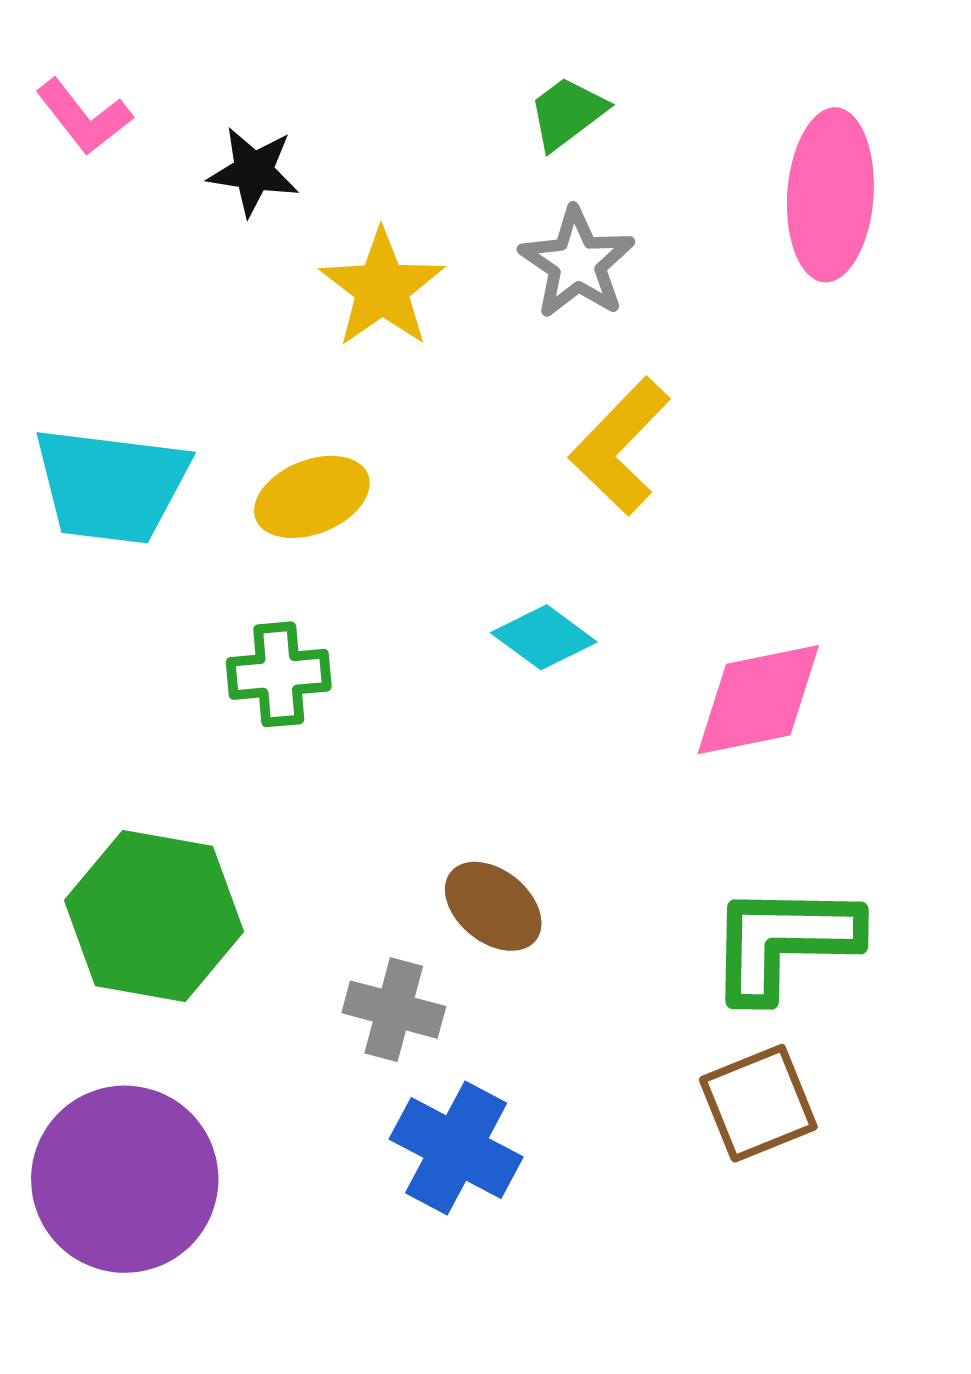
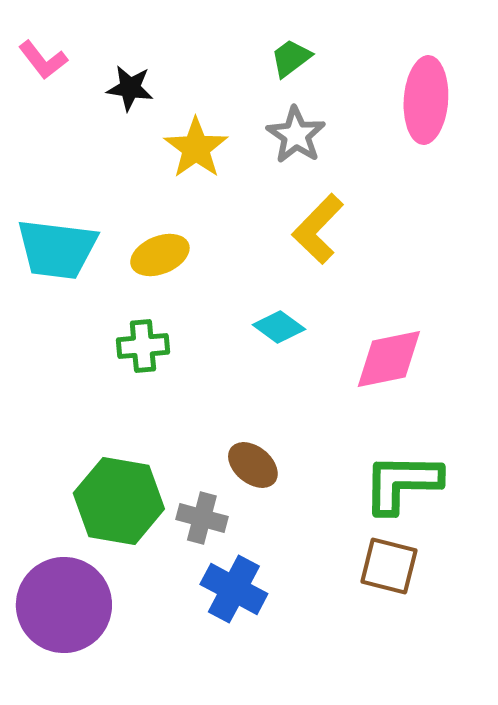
green hexagon: (154, 916) -> (119, 501), moved
brown square: (758, 1103) -> (389, 566), turned 36

